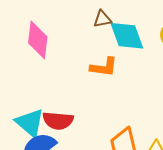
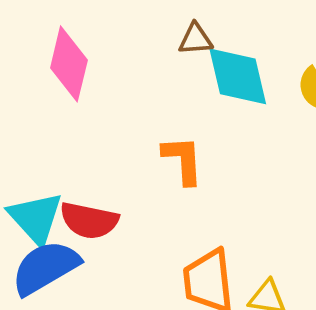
orange L-shape: (104, 67) -> (183, 160), moved, turned -108

